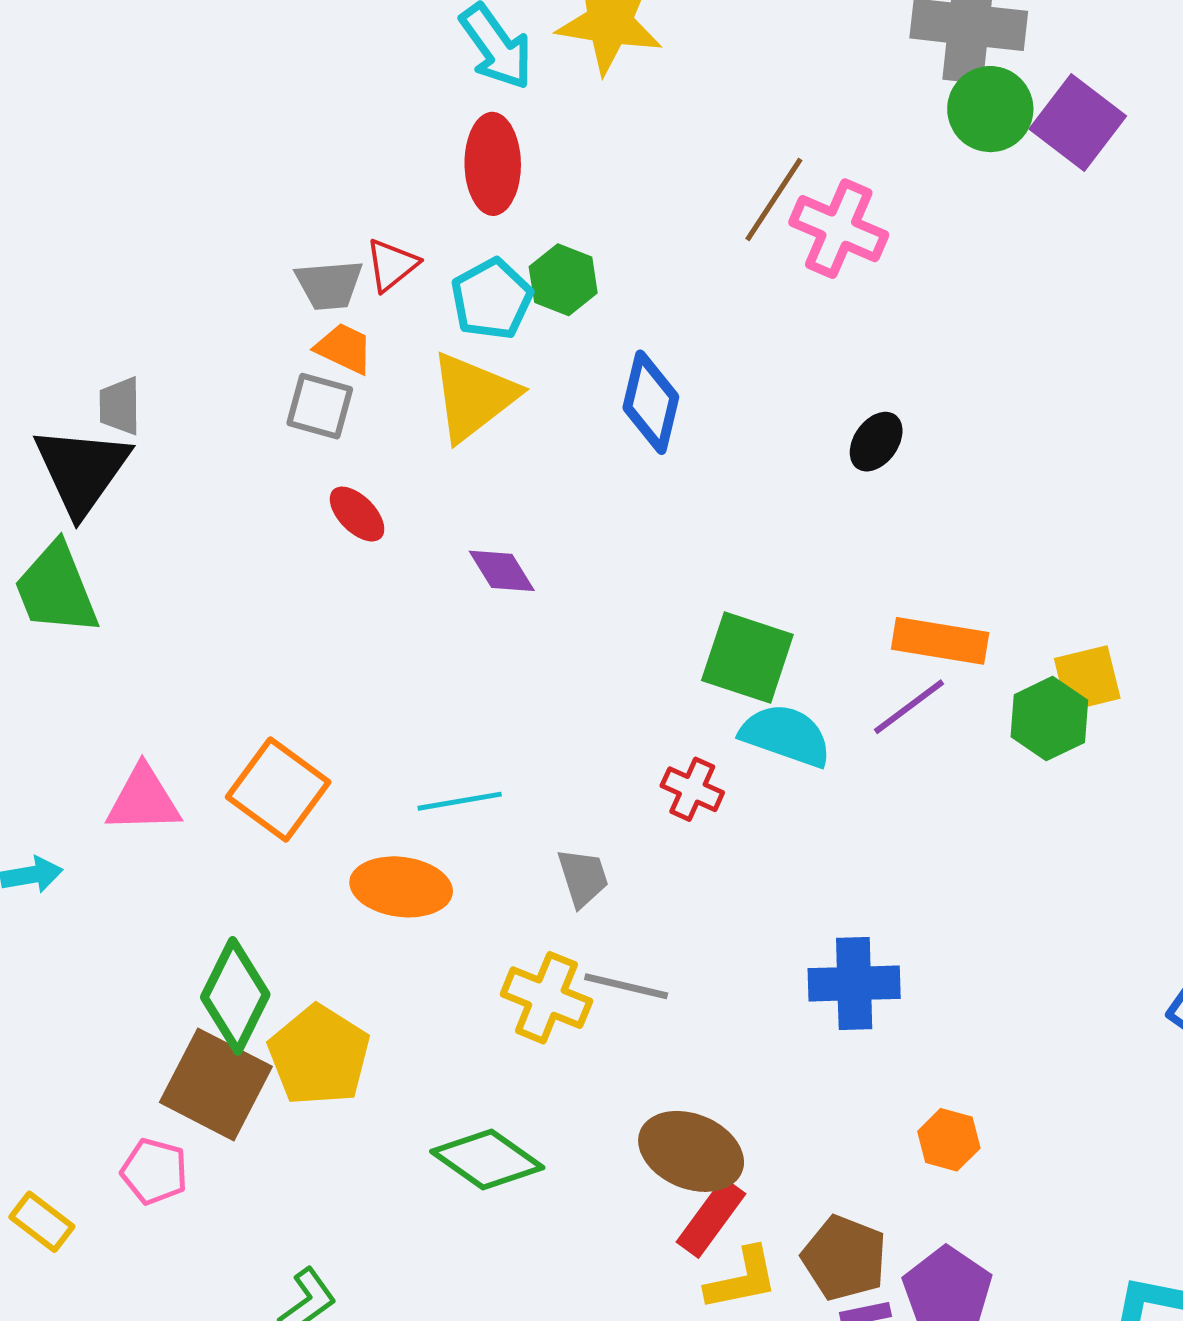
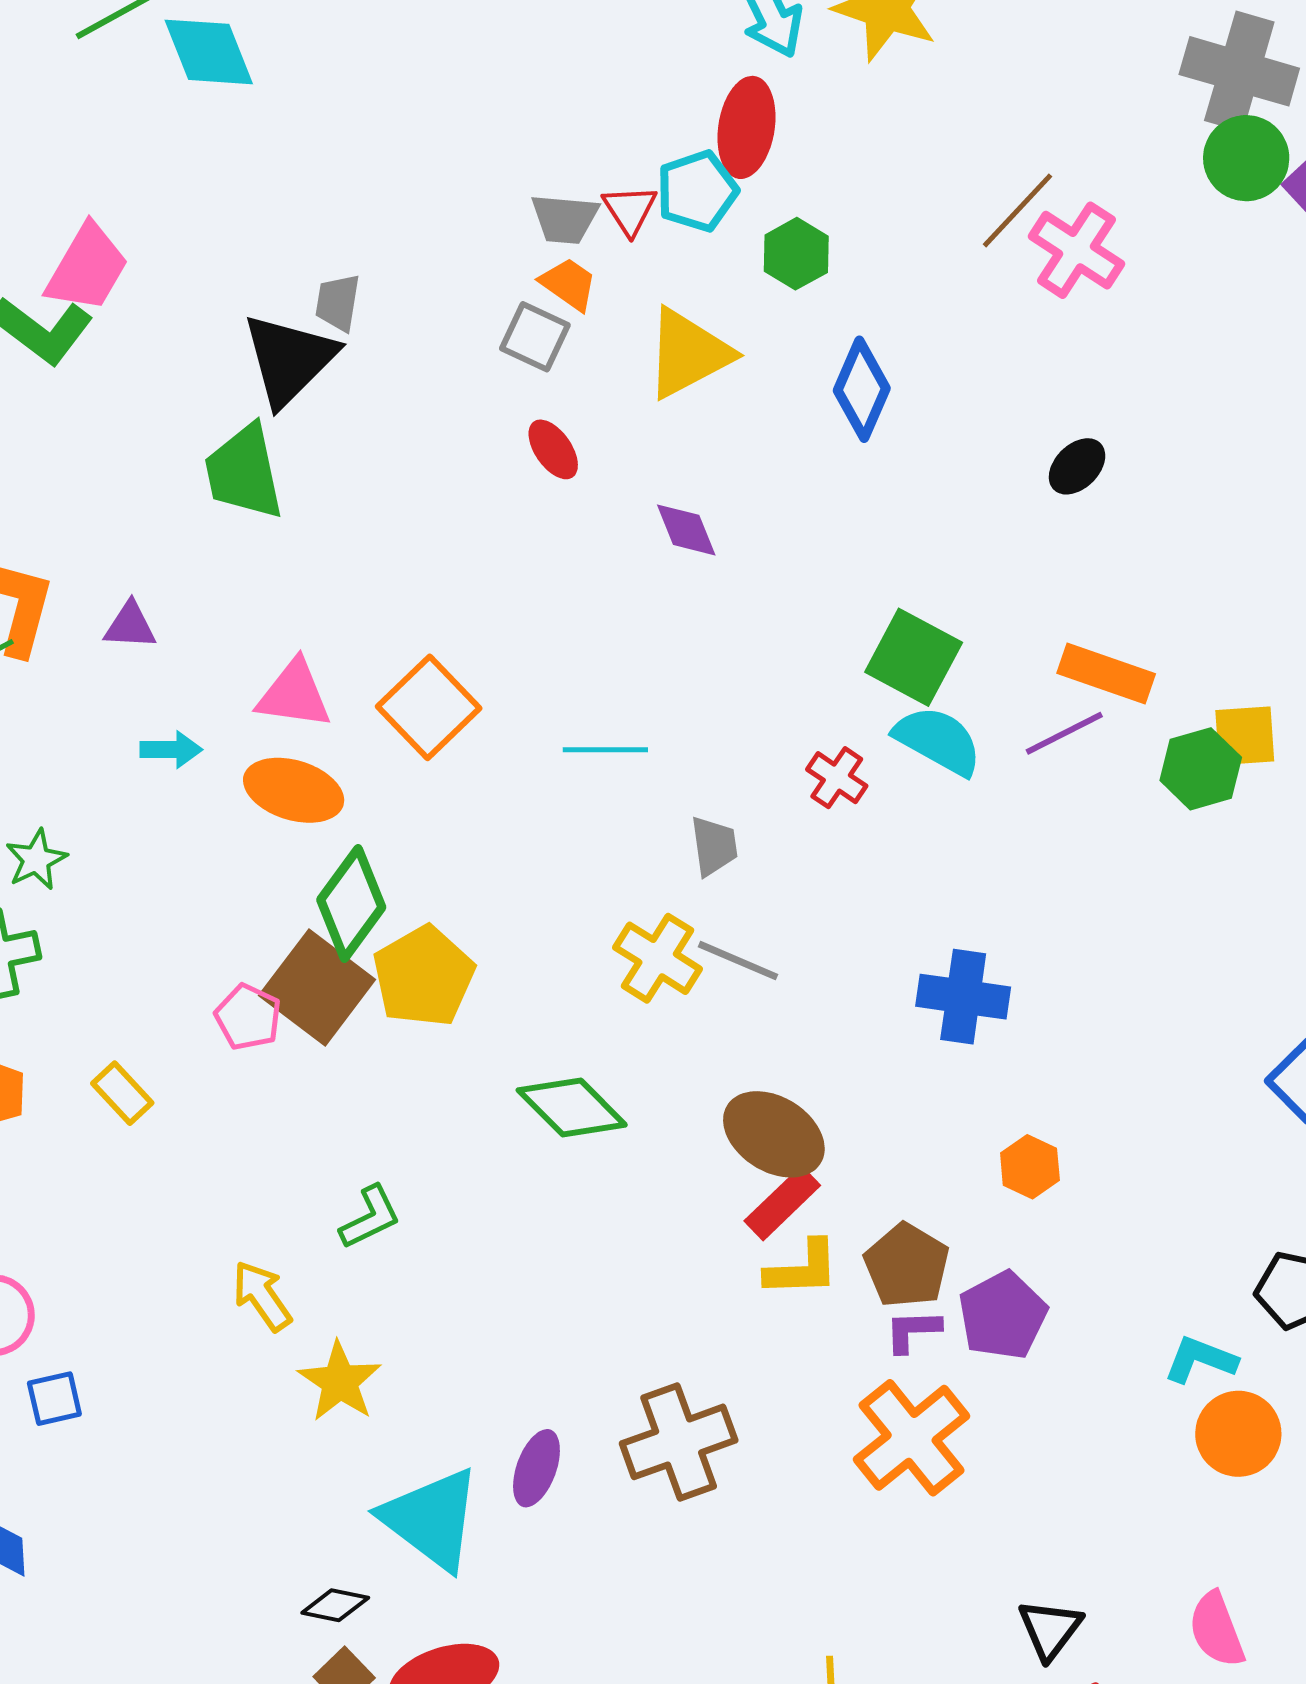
red triangle: (392, 265) -> (630, 210), turned -34
cyan pentagon: (492, 299) -> (697, 191), moved
orange ellipse: (401, 887) -> (294, 790), moved
pink pentagon: (154, 1171) -> (248, 1017), moved

